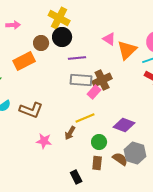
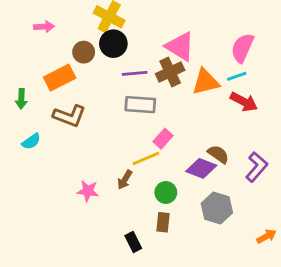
pink triangle: (109, 39) -> (180, 46), size x1.6
orange triangle: (127, 50) -> (206, 82), moved, turned 30
brown cross: (102, 80) -> (170, 72), moved
pink rectangle: (94, 92) -> (163, 139), moved
brown L-shape: (31, 110) -> (69, 116), moved
brown semicircle: (120, 159) -> (218, 154), moved

